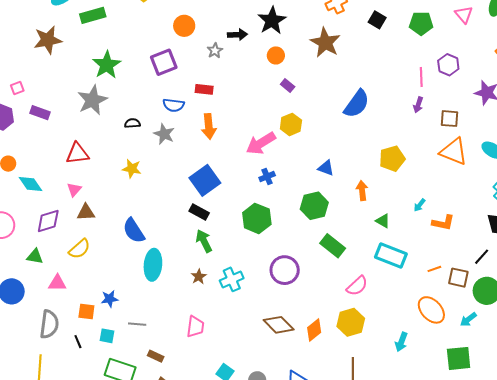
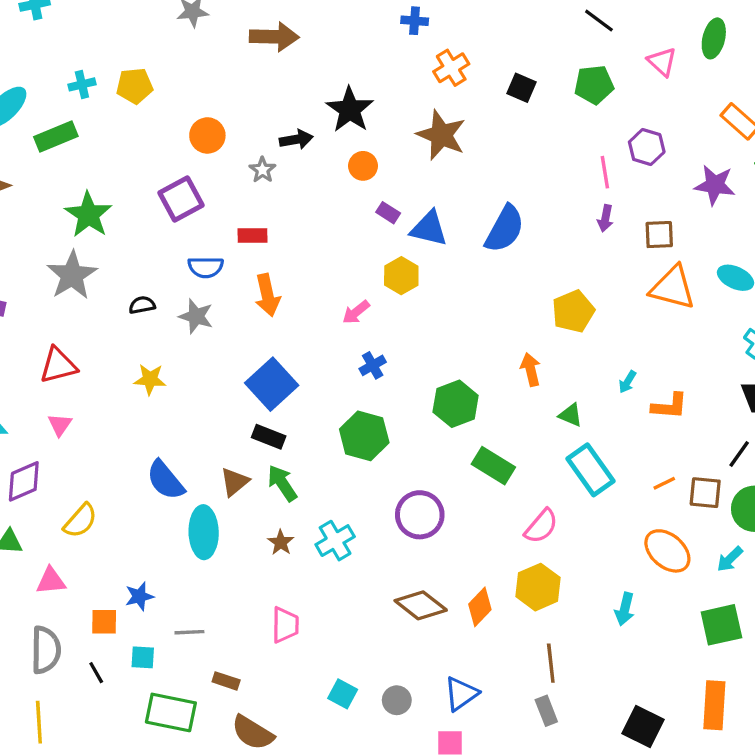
pink arrow: (261, 143) -> (356, 312), size x0.6
blue triangle: (326, 168) -> (429, 229), moved, size x1.4
brown triangle: (86, 212) -> (235, 482), moved, turned -30
cyan rectangle: (391, 255) -> (591, 470), turned 40

